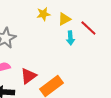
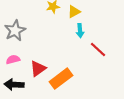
red line: (88, 28) -> (98, 50), moved

